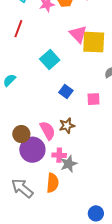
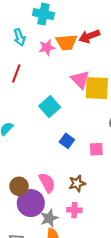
brown star: (67, 126) -> (77, 183), moved
pink cross: (59, 155) -> (74, 210), moved
gray star: (69, 164) -> (49, 218), moved

